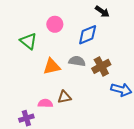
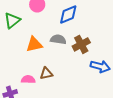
green triangle: (28, 41) -> (12, 20), turned 42

